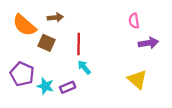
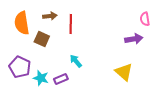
pink semicircle: (134, 21) -> (145, 19), moved
orange semicircle: (24, 25) -> (22, 23), turned 40
red line: (79, 44) -> (71, 24), moved

